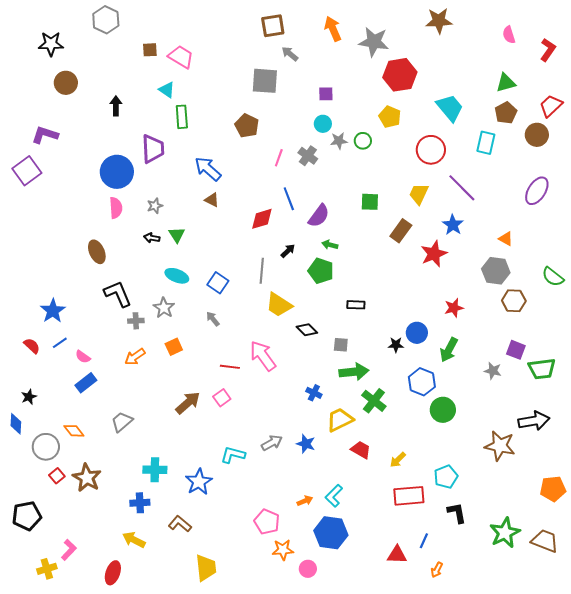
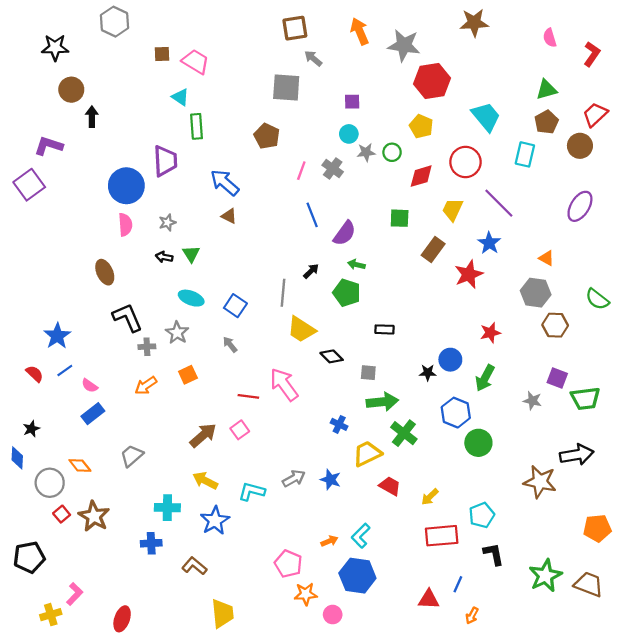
black arrow: (116, 106) -> (92, 117), moved
red diamond: (262, 219) -> (421, 176), moved
yellow arrow: (134, 540) -> (205, 481), moved

